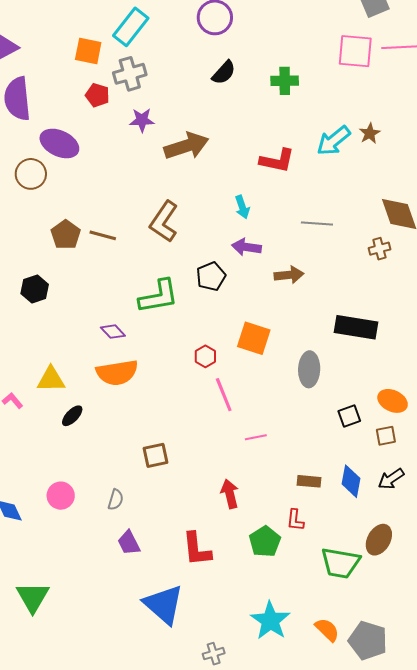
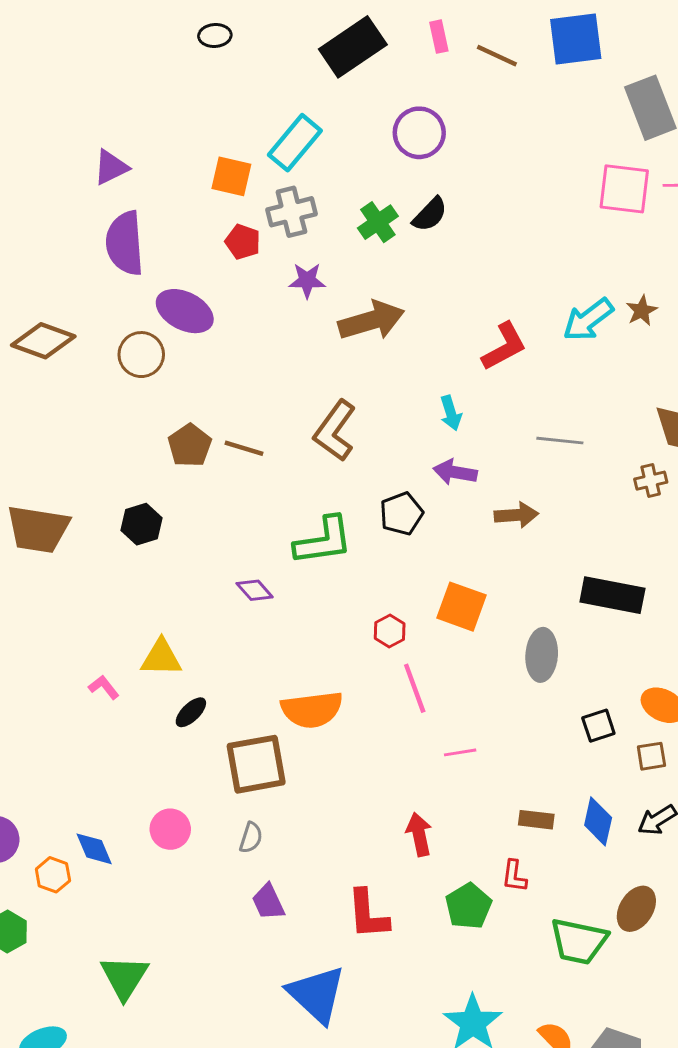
green cross: (285, 81) -> (378, 222), moved, turned -36
red L-shape: (277, 161) -> (504, 346), turned -42
orange semicircle: (117, 373) -> (312, 710), moved
brown square: (155, 455) -> (256, 764), moved, size x1.6

